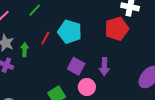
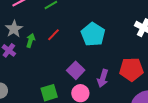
red pentagon: (117, 29) -> (131, 69), moved
cyan pentagon: (70, 32) -> (93, 34), moved

